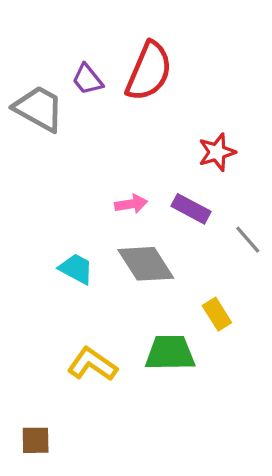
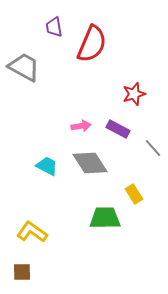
purple trapezoid: (87, 79) -> (54, 27), moved, turned 30
yellow L-shape: (92, 364) -> (32, 232), moved

